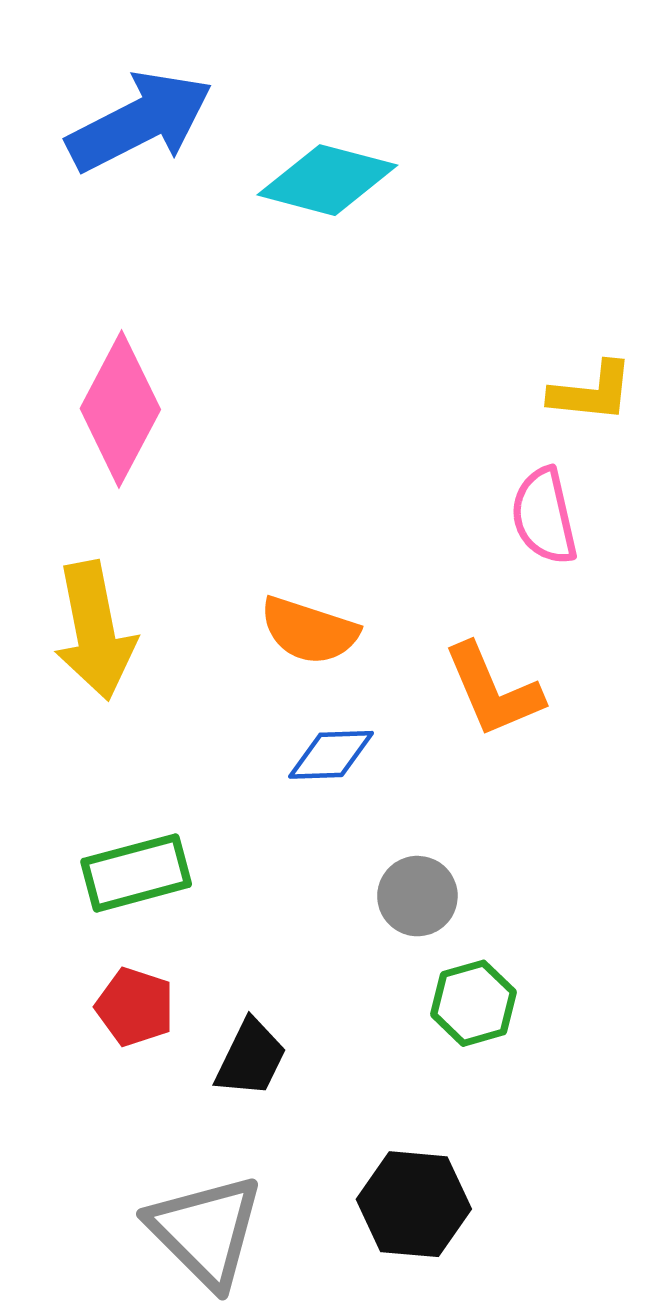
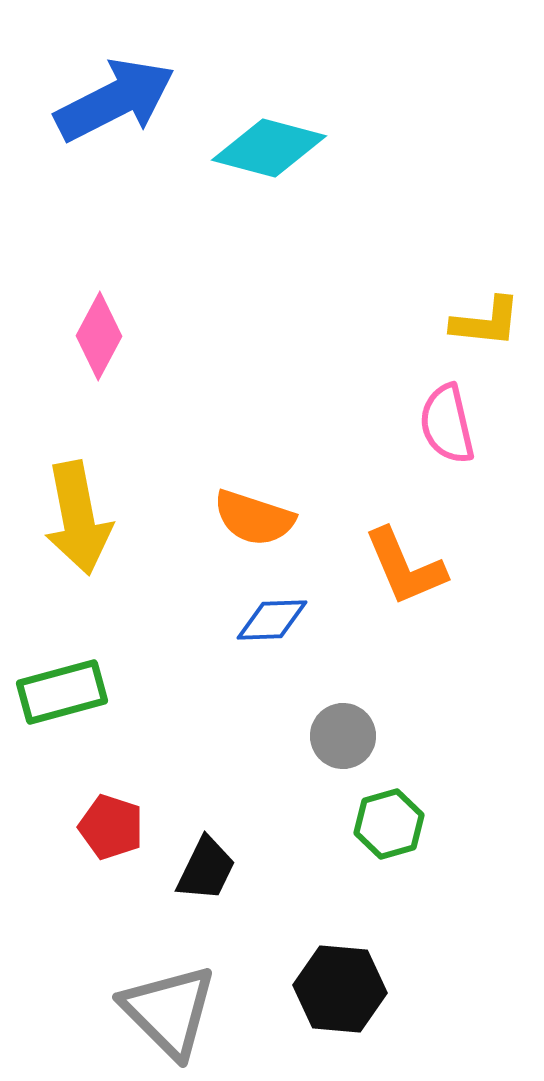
pink diamond: (120, 409) -> (99, 336), size x0.7
green rectangle: (136, 873) -> (62, 692), moved

